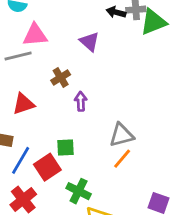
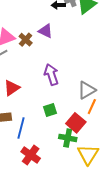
brown cross: (61, 78) -> (26, 40), moved
purple arrow: (81, 101) -> (51, 75), size x1.5
red square: (47, 167) -> (76, 123), moved

